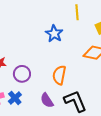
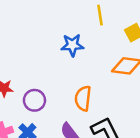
blue star: (54, 34) -> (72, 45), turned -30

